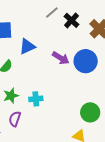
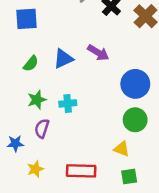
blue triangle: (27, 46) -> (63, 59), moved
blue circle: (86, 61) -> (135, 84), moved

